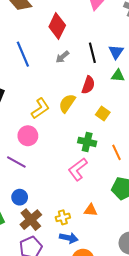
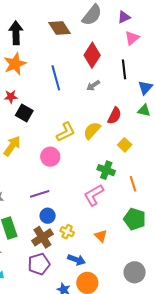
black line: (92, 53) -> (124, 69), moved
purple line: (16, 162) -> (40, 194), moved, turned -54
blue circle: (20, 197) -> (48, 216), moved
orange triangle: (91, 210) -> (101, 236), turned 32
yellow cross: (63, 217) -> (67, 232), moved, turned 32

